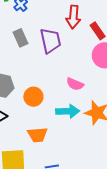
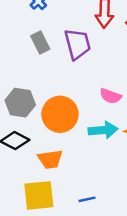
orange circle: (33, 97) -> (60, 114), size x1.5
orange trapezoid: (38, 135) -> (50, 159), moved

